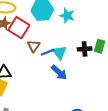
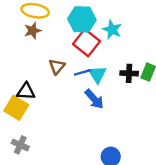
red square: (19, 28) -> (86, 43), moved
brown triangle: (34, 46) -> (57, 67), moved

